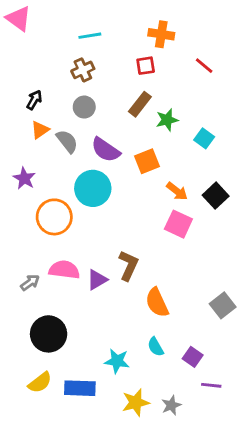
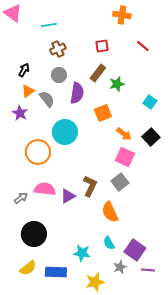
orange cross: (161, 34) -> (122, 15), moved
cyan line: (90, 36) -> (49, 25), moved
cyan square: (204, 138) -> (150, 102), moved
purple semicircle: (106, 150) -> (77, 93), moved, turned -115
purple star: (24, 178) -> (20, 113), moved
gray square: (223, 305) -> (120, 182), moved
purple square: (193, 357) -> (135, 250), size x1.5
gray star: (171, 405) -> (120, 267), moved

